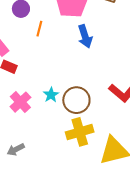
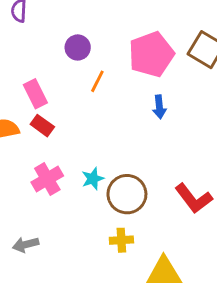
blue arrow: (85, 36) -> (159, 107), size x0.7
yellow cross: (80, 132) -> (121, 240), size x0.6

